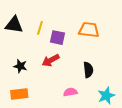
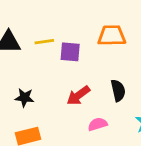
yellow line: (40, 28) -> (44, 42), turned 72
red arrow: (51, 60) -> (78, 95), moved

